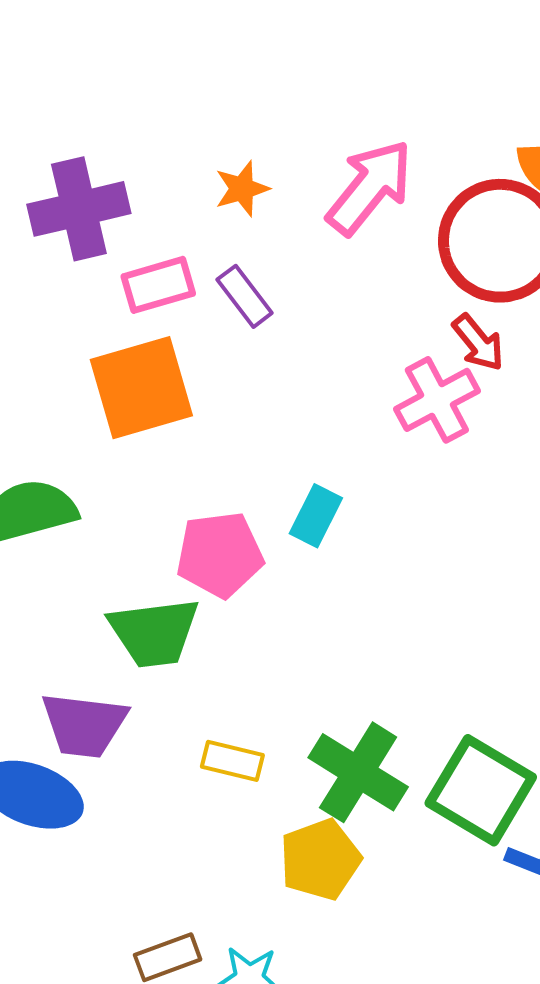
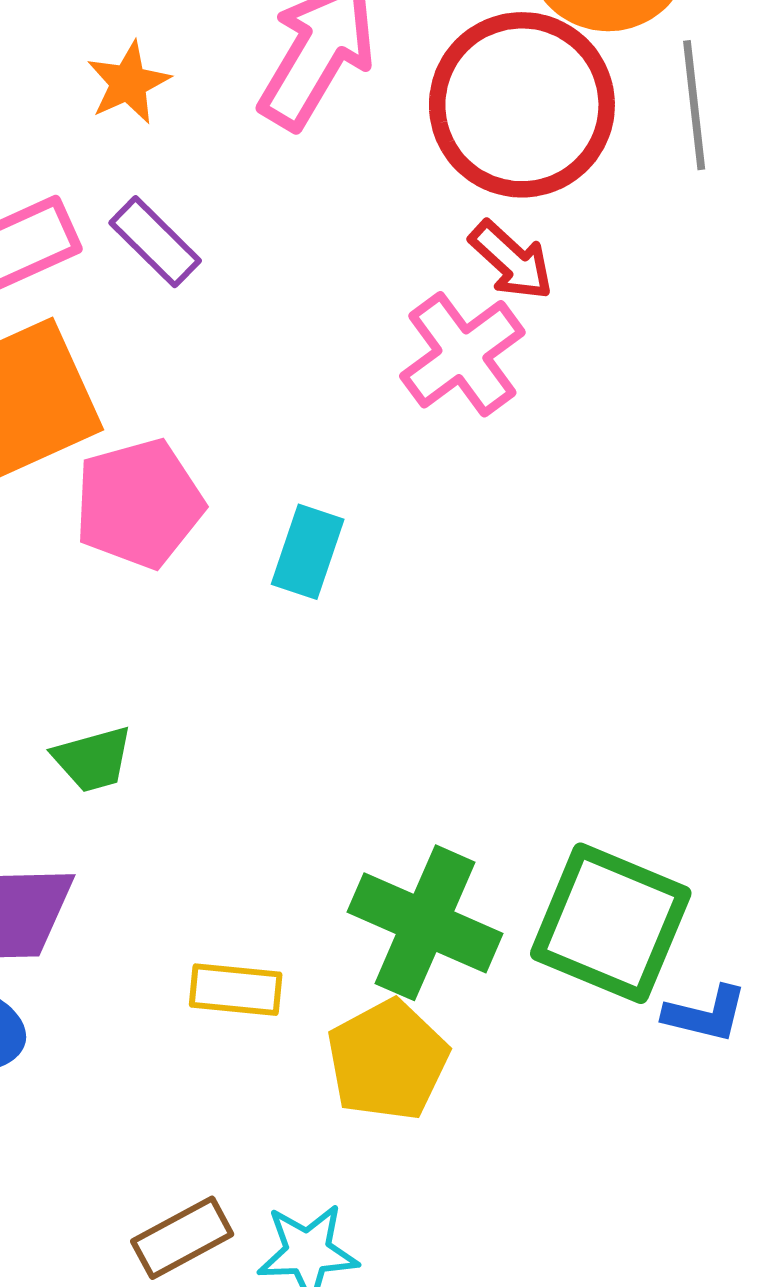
pink pentagon: (220, 555) -> (139, 504), moved
green trapezoid: (154, 632) -> (93, 759), size x0.6
yellow rectangle: (232, 761) -> (236, 990), moved

